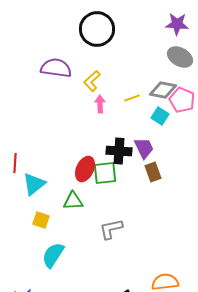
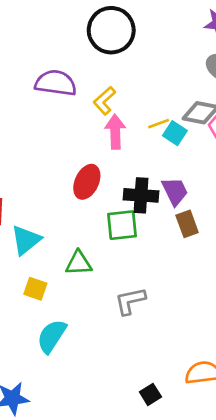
pink arrow: (100, 104) -> (115, 132), size x1.4
cyan square: (160, 116) -> (175, 133), moved
red ellipse: (85, 169) -> (87, 182), moved

